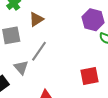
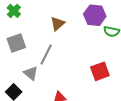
brown triangle: (36, 19) -> (58, 24), moved

